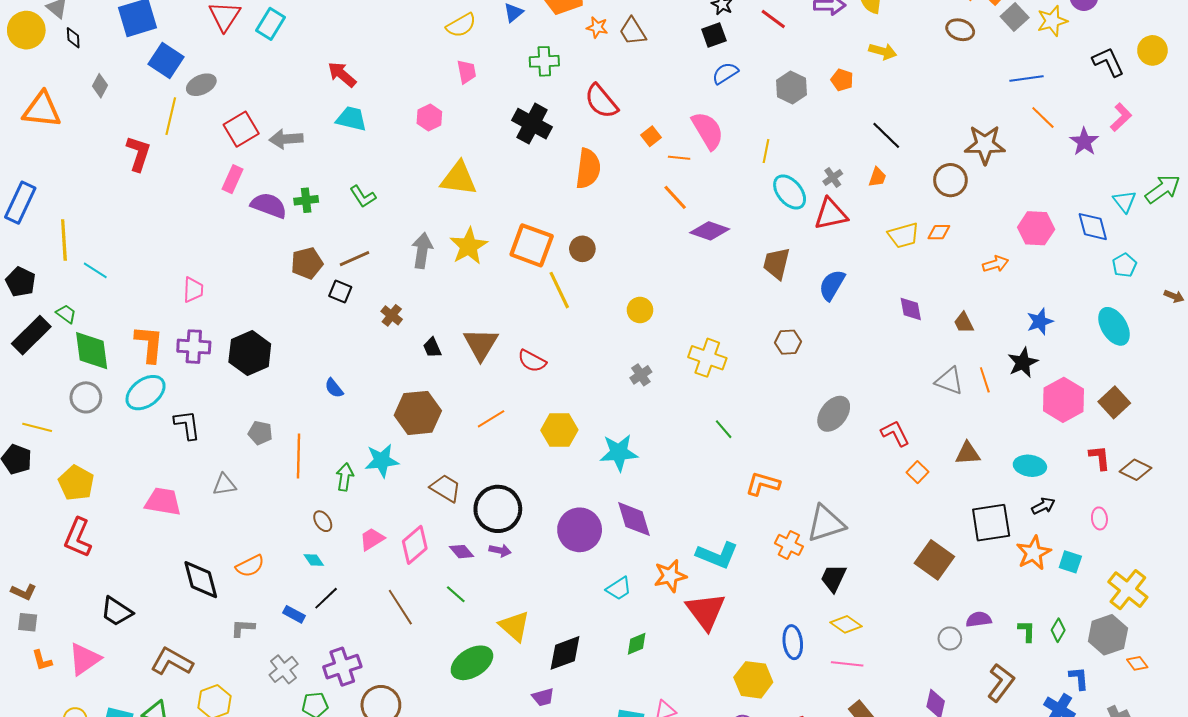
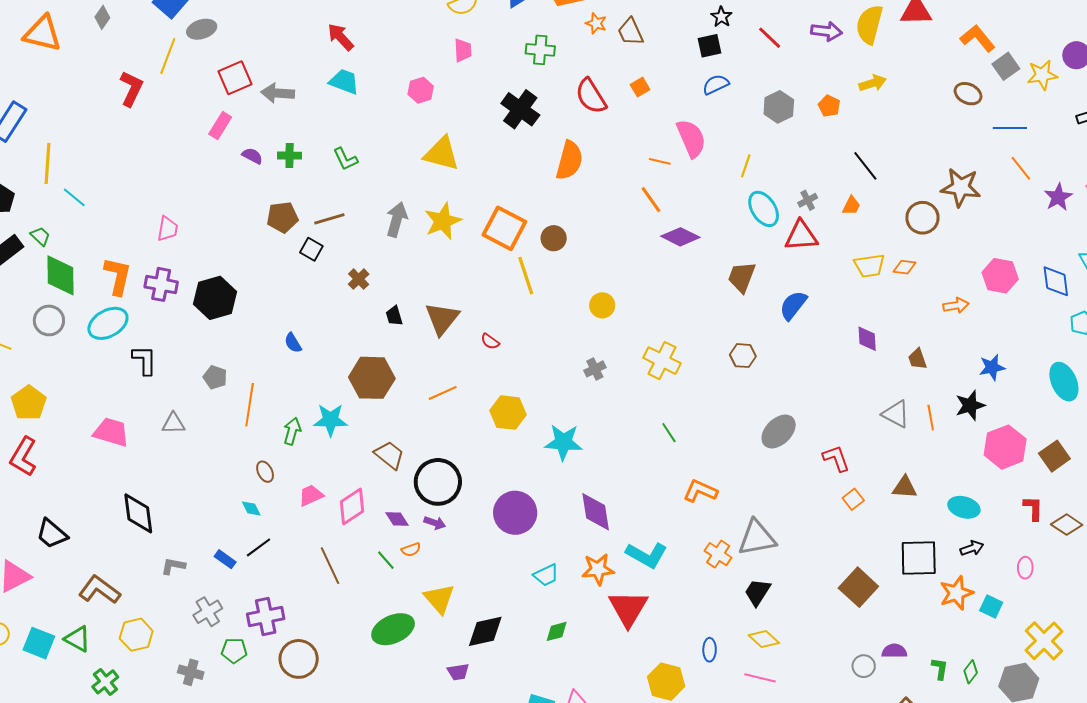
brown ellipse: (960, 30) -> (968, 94), moved
yellow arrow: (883, 51) -> (873, 83), turned -40
orange square: (651, 136) -> (640, 87), moved
purple semicircle: (269, 205) -> (252, 156), size x0.6
red semicircle: (532, 361) -> (490, 341), size x0.7
purple diamond: (634, 519) -> (596, 512), moved
orange semicircle: (250, 566) -> (411, 550), moved, size x0.7
blue ellipse: (793, 642) -> (710, 650), size x0.7

